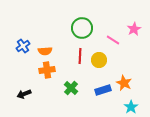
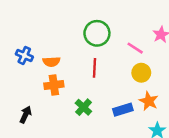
blue cross: (23, 46) -> (24, 55), turned -32
yellow circle: (99, 60) -> (141, 73), moved
black arrow: (24, 94) -> (26, 115), turned 136

